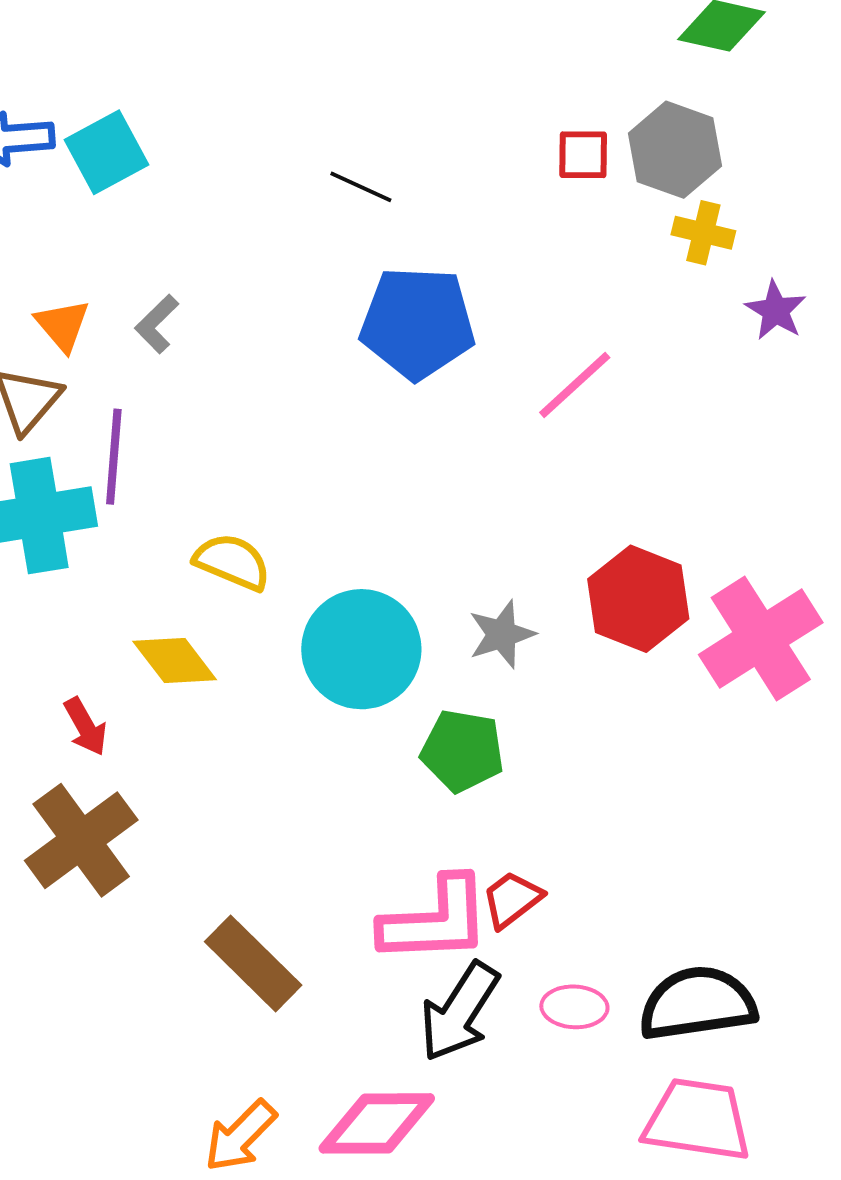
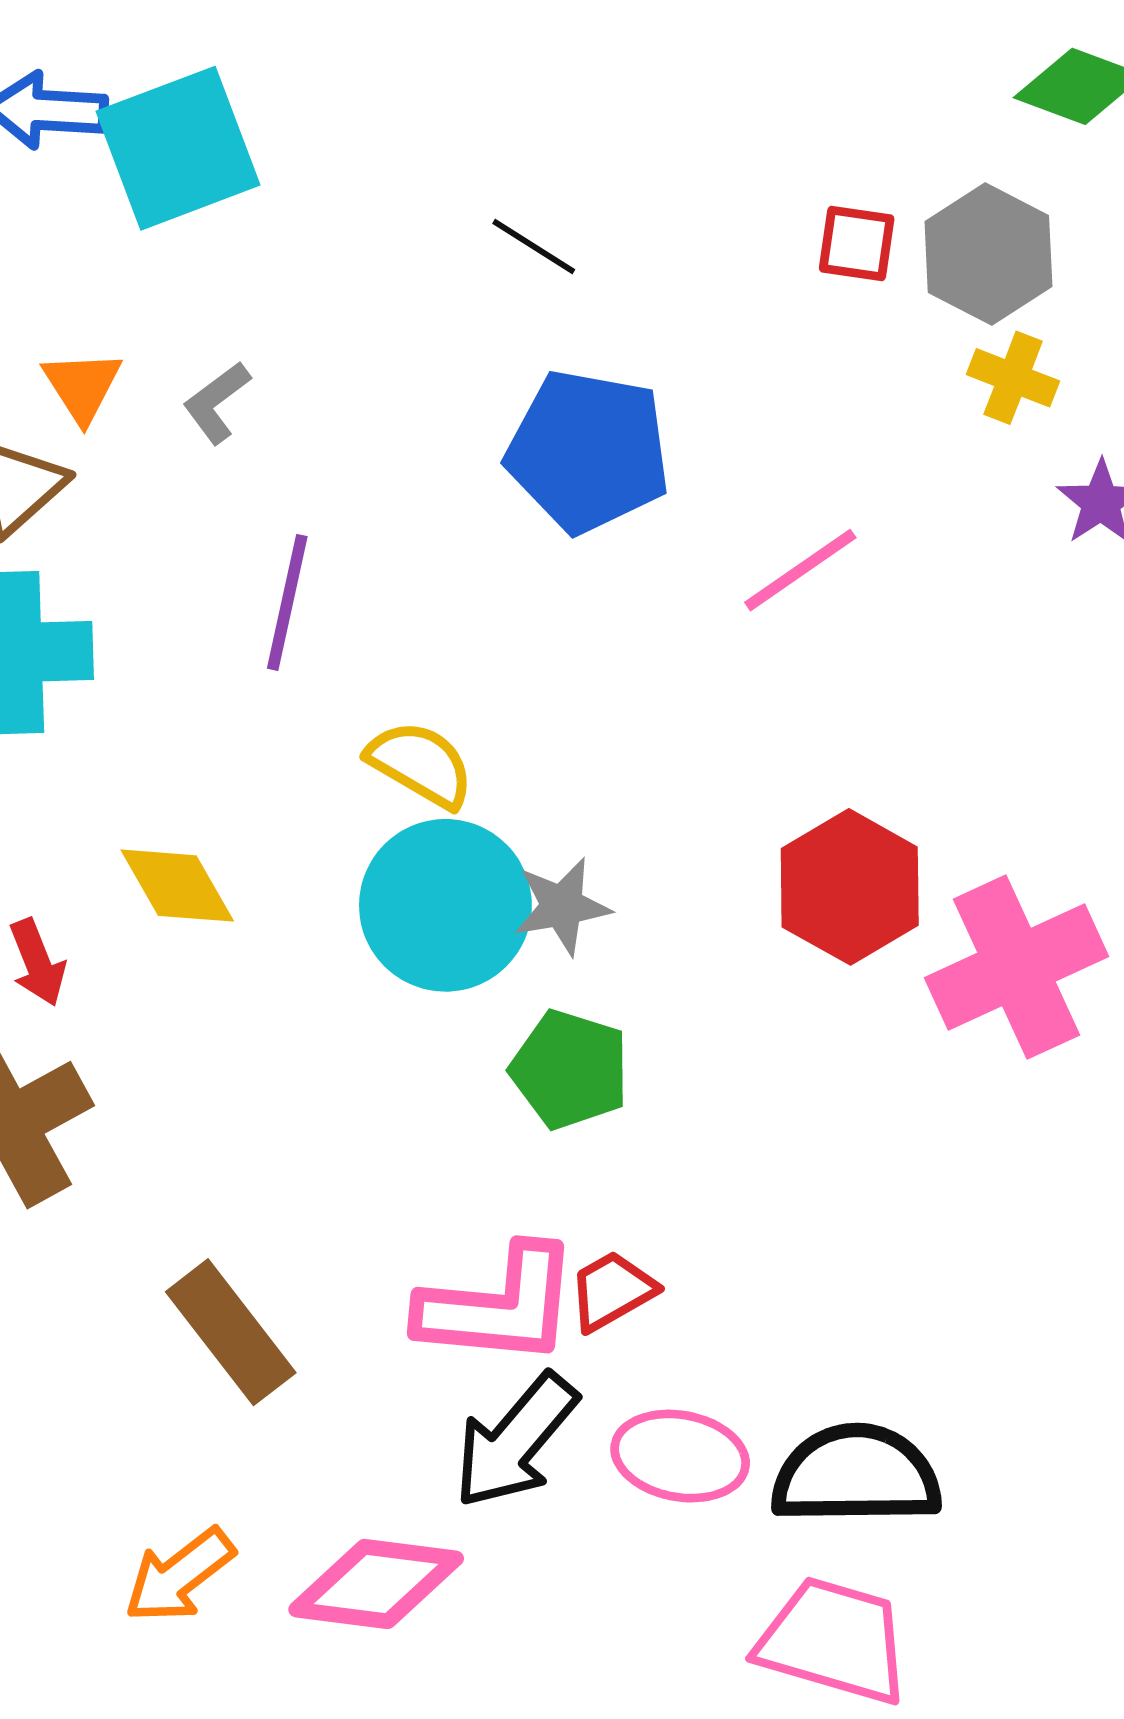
cyan square: (106, 152) -> (178, 148), size x1.4
purple line: (114, 457) -> (287, 602), moved
yellow semicircle: (232, 562) -> (420, 764), moved
gray star: (502, 634) -> (562, 906), moved
pink ellipse: (574, 1007) -> (680, 1456), size x1.4

